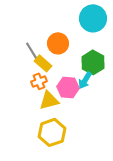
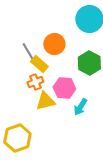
cyan arrow: (85, 80) -> (80, 107), moved
yellow hexagon: (52, 132) -> (17, 138), moved

